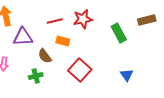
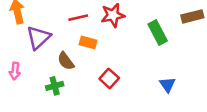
purple triangle: (23, 37) -> (38, 38), turned -40
red square: (80, 70) -> (109, 78), size x0.7

